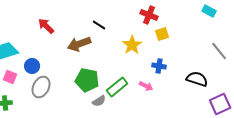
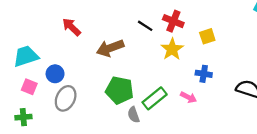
red cross: (149, 15) -> (173, 21), moved
black line: (99, 25) -> (145, 26), moved
gray semicircle: (99, 101) -> (133, 115), turned 104

